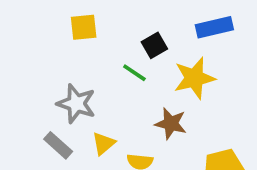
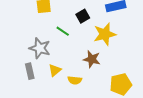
green line: (134, 73) -> (63, 31), moved
gray rectangle: (58, 145) -> (30, 71), turned 35

